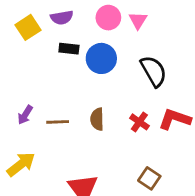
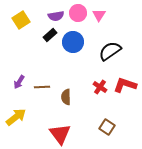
purple semicircle: (62, 18) -> (56, 16), moved
black rectangle: (69, 49) -> (50, 35), turned -48
black semicircle: (154, 71) -> (110, 51), turned -95
brown semicircle: (97, 119) -> (66, 97), moved

